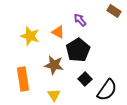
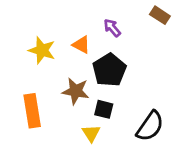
black square: (85, 79) -> (104, 109), moved, turned -32
yellow triangle: (54, 95) -> (91, 133), moved

